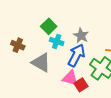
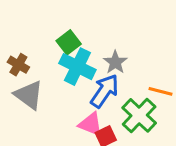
cyan cross: (57, 42) -> (77, 67), size x1.6
gray triangle: (41, 63) -> (29, 95), moved

